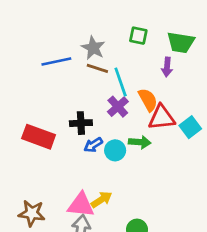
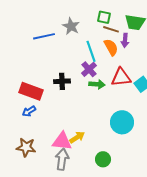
brown line: (97, 68) -> (111, 29), moved
orange semicircle: (148, 100) -> (111, 47), moved
green arrow: (140, 142) -> (97, 84), moved
blue arrow: (93, 145) -> (29, 111), moved
cyan circle: (115, 150) -> (122, 122), moved, size x1.5

